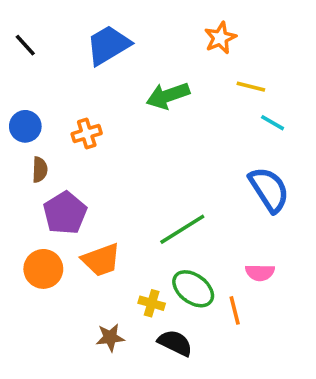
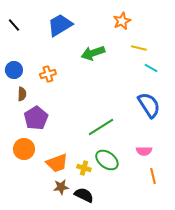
orange trapezoid: (101, 260) -> (57, 163), moved
orange line: (235, 310) -> (153, 176), moved
black semicircle: (175, 343) -> (84, 195), moved

